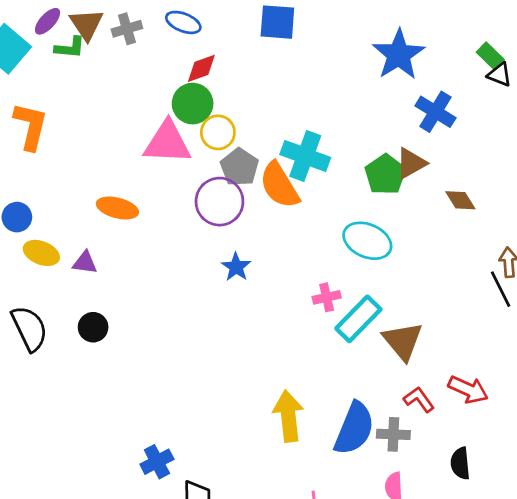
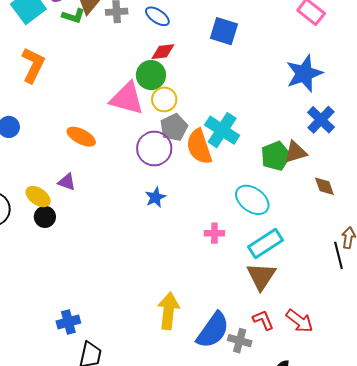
yellow ellipse: (41, 253) -> (38, 197), moved
purple triangle: (85, 263) -> (67, 182), moved
cyan rectangle: (358, 319) -> (265, 244), moved

